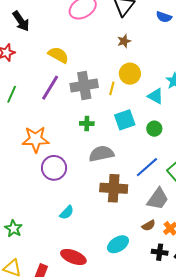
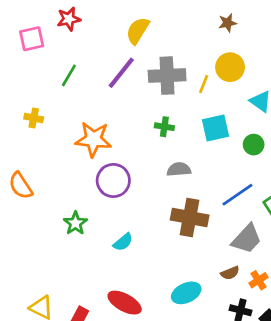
yellow semicircle: (58, 55) -> (138, 31), turned -95
gray semicircle: (101, 154) -> (179, 169), size x0.7
green star: (14, 229) -> (75, 223), moved

